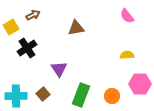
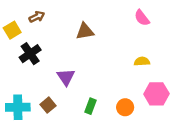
green rectangle: (81, 95) -> (90, 106), size x0.6

